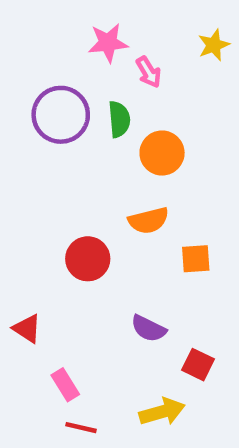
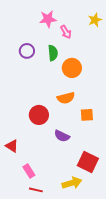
purple circle: (61, 115) -> (27, 51), size x0.6
purple semicircle: (149, 329) -> (62, 136), moved
red square: (198, 365) -> (88, 162), size x1.5

